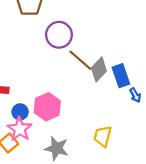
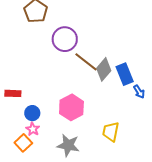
pink hexagon: (47, 107) -> (71, 107), moved
pink star: (20, 129) -> (33, 129), size x0.6

